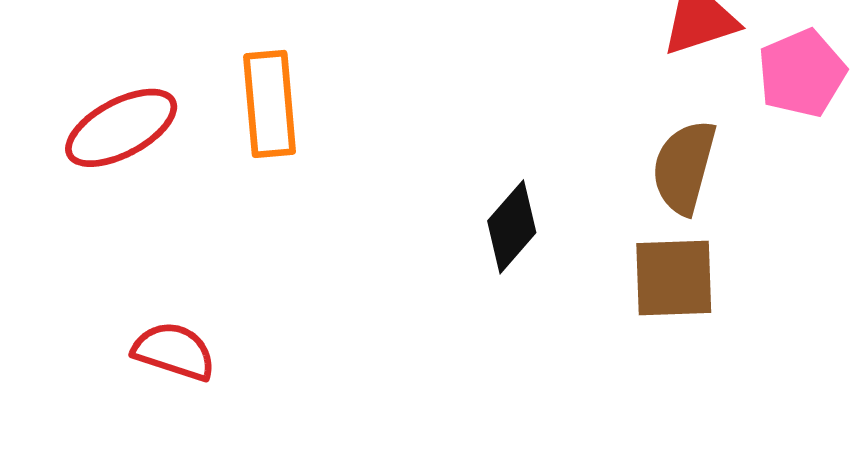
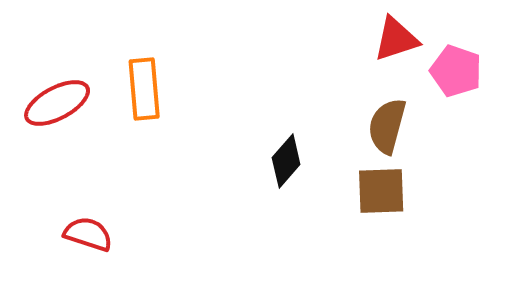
pink pentagon: (802, 73) -> (456, 71), turned -30

